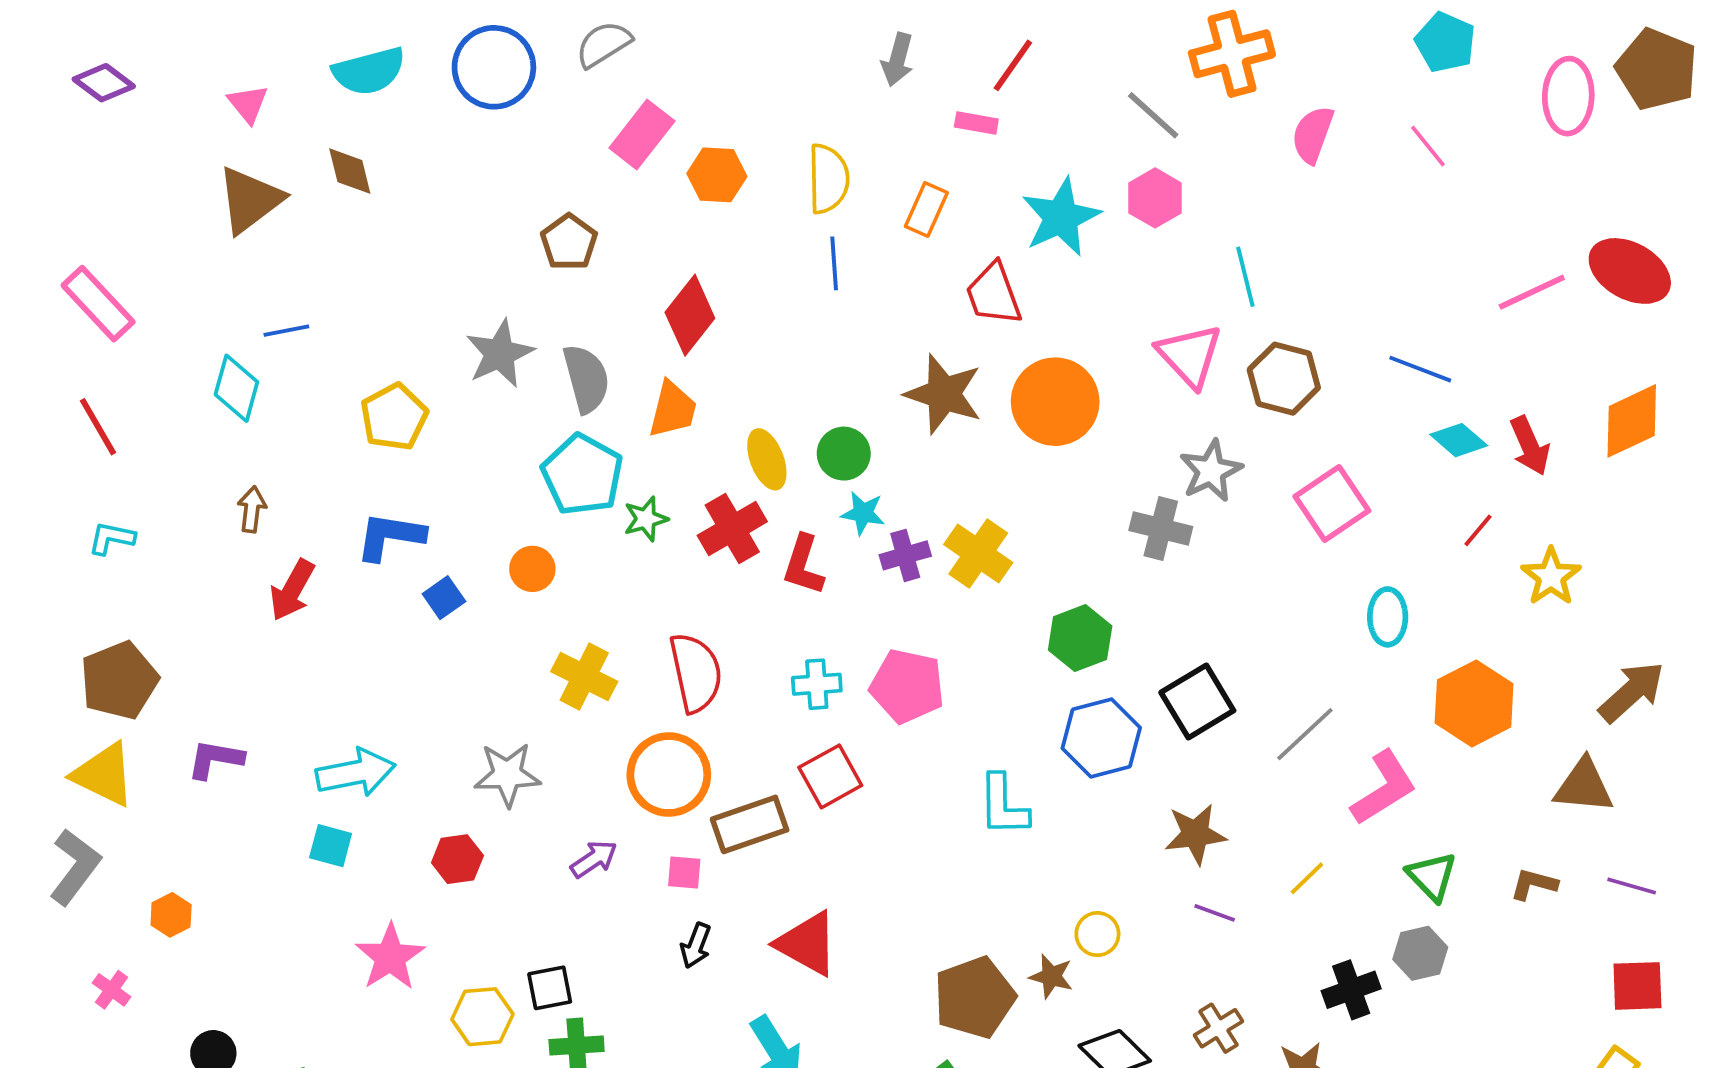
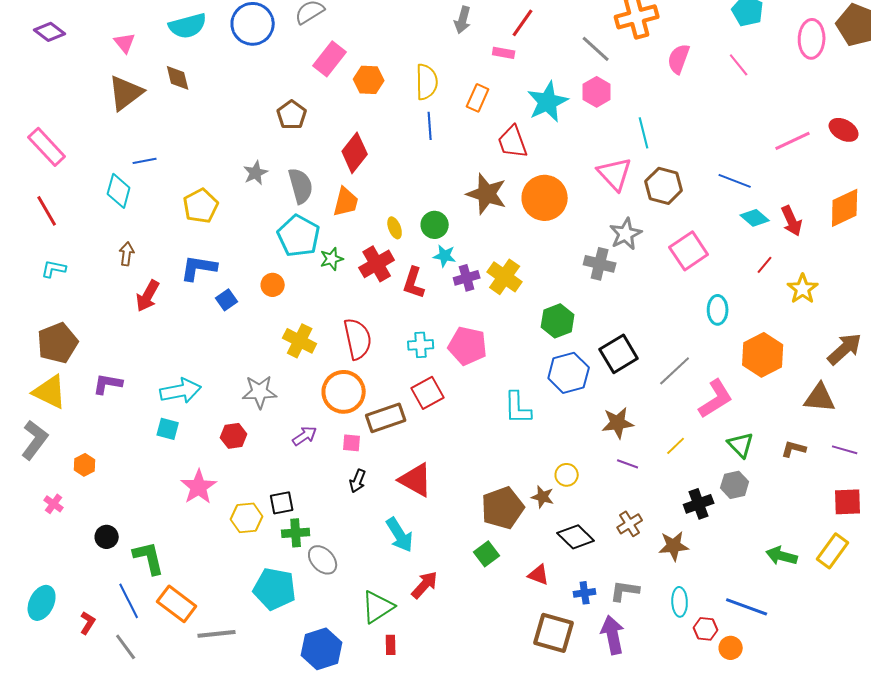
red ellipse: (1630, 271) -> (844, 130), size x0.7
gray star: (500, 354) -> (256, 173), size x0.7
yellow ellipse: (767, 459) -> (395, 228), size x0.7

